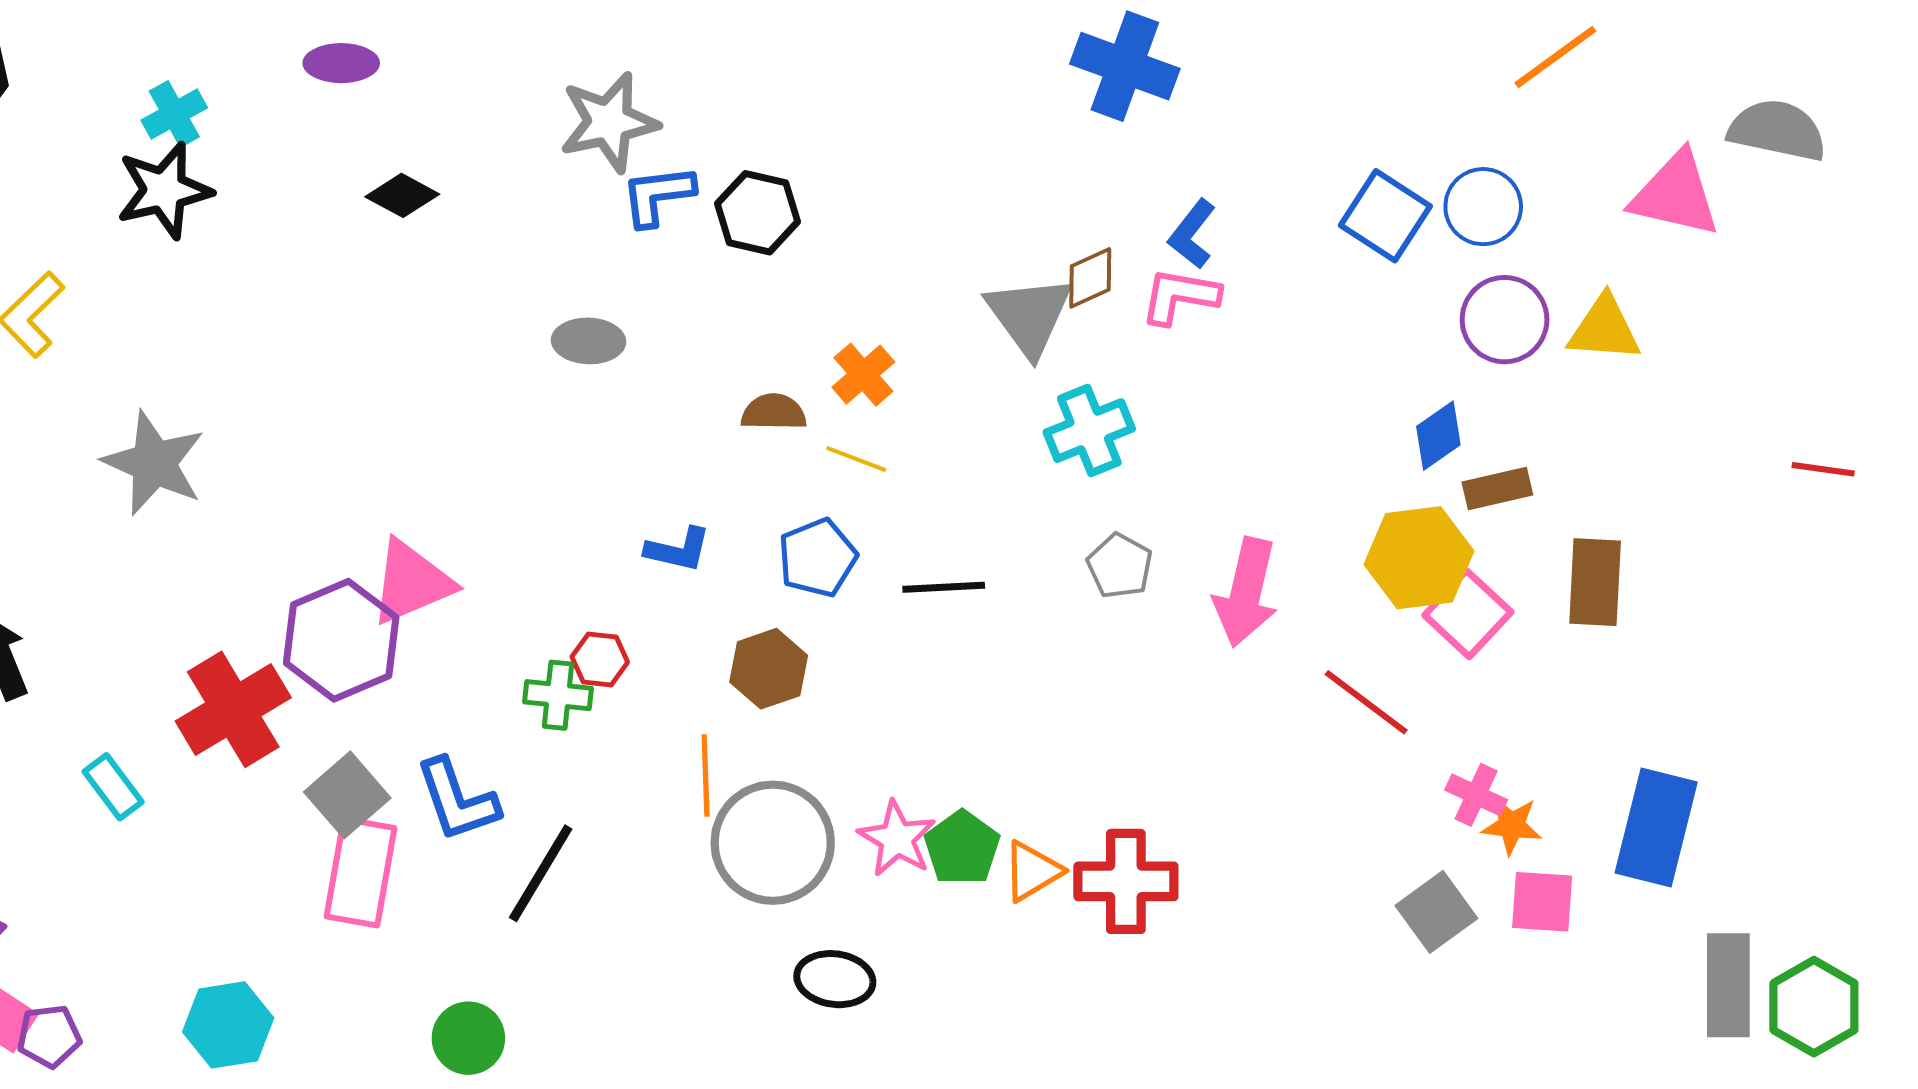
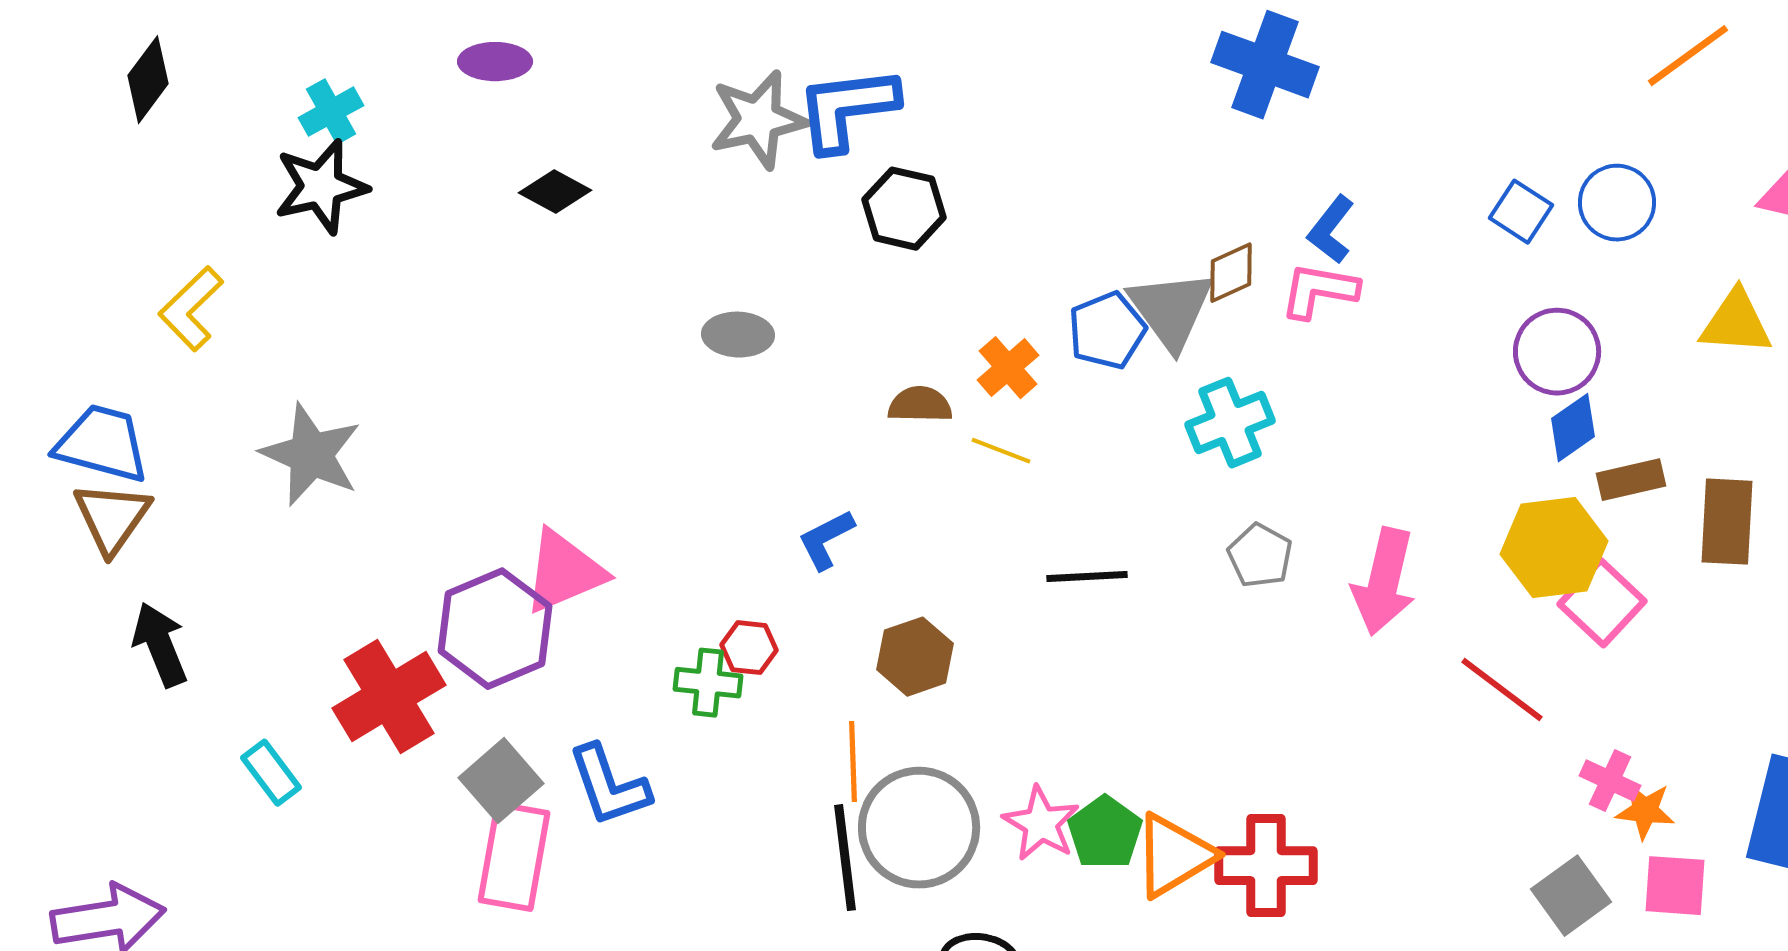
blue L-shape: (658, 195) -> (847, 109), moved, size x1.4
blue square: (1385, 216) -> (1521, 212), size x0.7
purple circle: (1505, 320) -> (1557, 352), moved
blue L-shape: (678, 550) -> (826, 540), turned 140
blue pentagon: (818, 558) -> (1107, 331), moved
brown rectangle: (1595, 582) -> (1727, 522), moved
orange triangle: (1032, 871) -> (1174, 856), size x1.4
black line: (541, 873) -> (845, 858), moved, turned -38

